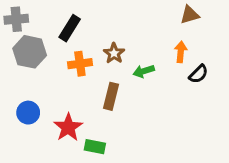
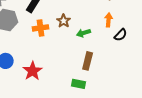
brown rectangle: (111, 96) -> (88, 61), moved
green rectangle: (95, 147) -> (79, 84), moved

